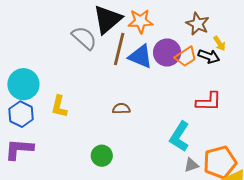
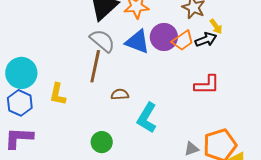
gray semicircle: (84, 38) -> (102, 41), moved
brown line: (119, 49) -> (95, 66), moved
black arrow: (209, 56) -> (206, 40), turned -40
cyan L-shape: (179, 136) -> (147, 118), moved

